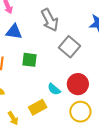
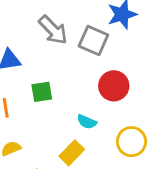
gray square: (69, 47) -> (93, 41), moved
red circle: (78, 84) -> (114, 86), moved

